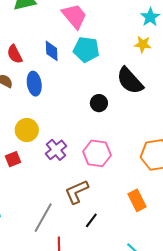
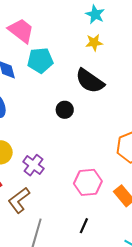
pink hexagon: (97, 153) -> (88, 182), moved
brown L-shape: (77, 192) -> (19, 200), moved

